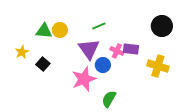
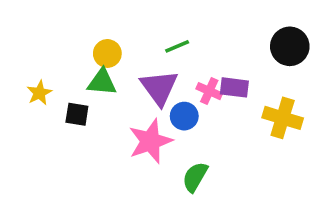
green triangle: (44, 31) -> (102, 82), moved
black square: (43, 64) -> (77, 114), turned -32

